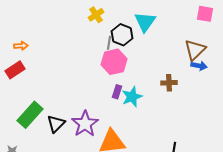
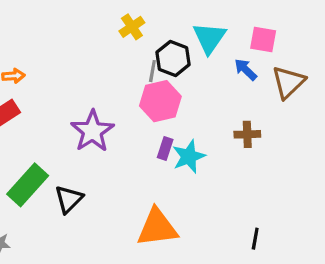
pink square: (205, 14) -> (263, 40), moved
blue arrow: (199, 66) -> (246, 70), moved, turned -147
purple star: (85, 124) -> (92, 131), moved

